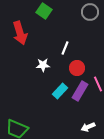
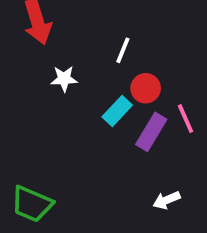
white star: (43, 65) -> (64, 79), moved
cyan rectangle: (60, 91) -> (117, 111), moved

